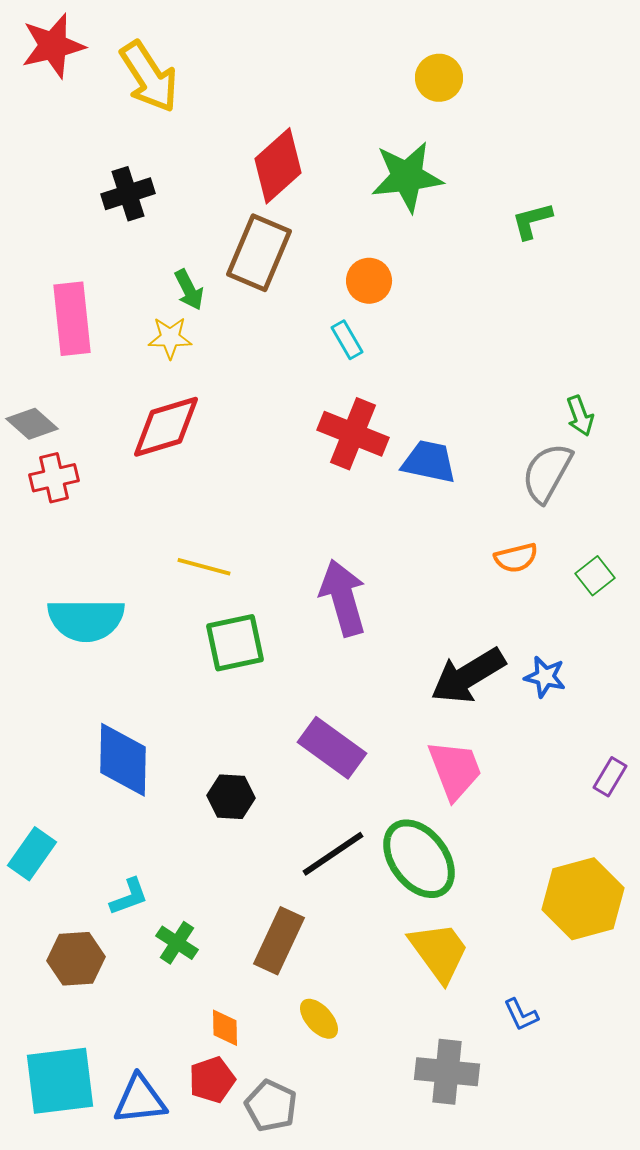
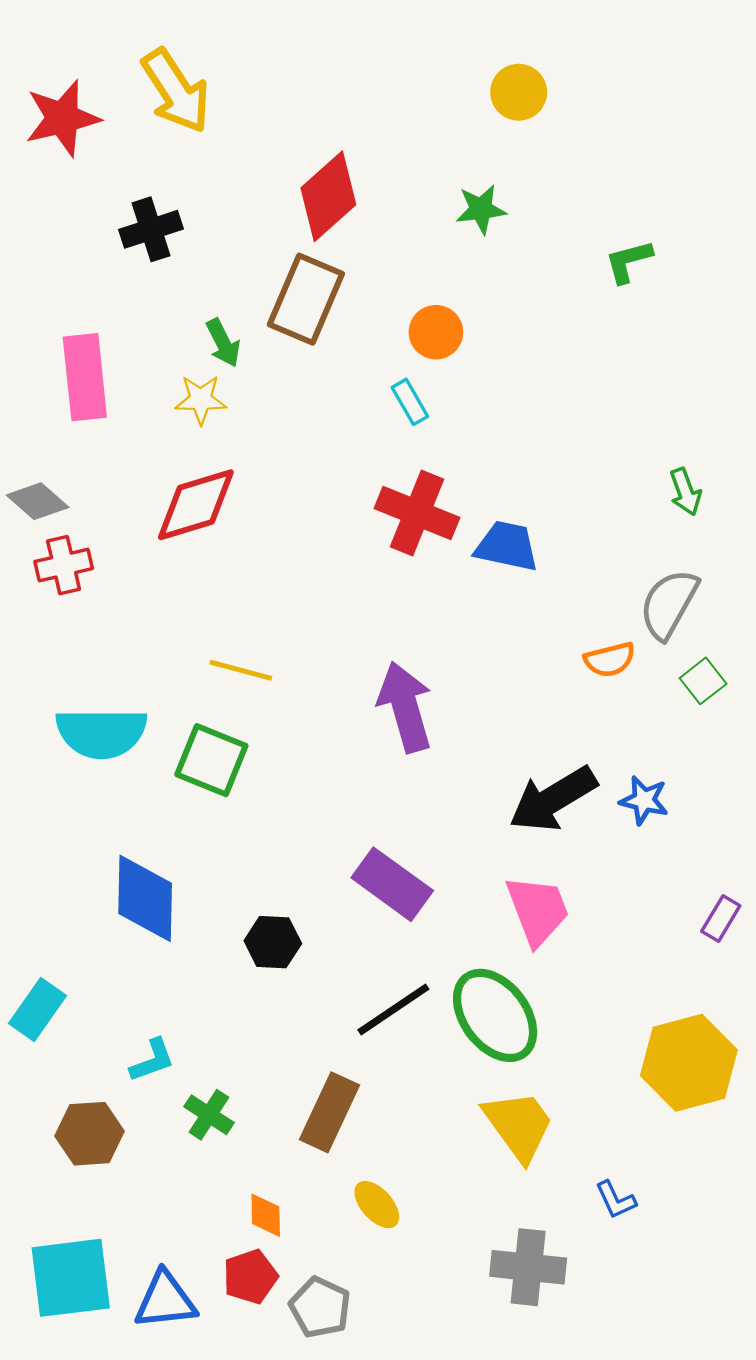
red star: (53, 46) -> (62, 118), moved
green star: (407, 177) -> (481, 209), size x0.6
gray semicircle: (547, 473) -> (669, 604), moved
green square: (235, 643) -> (211, 760), moved, turned 34

